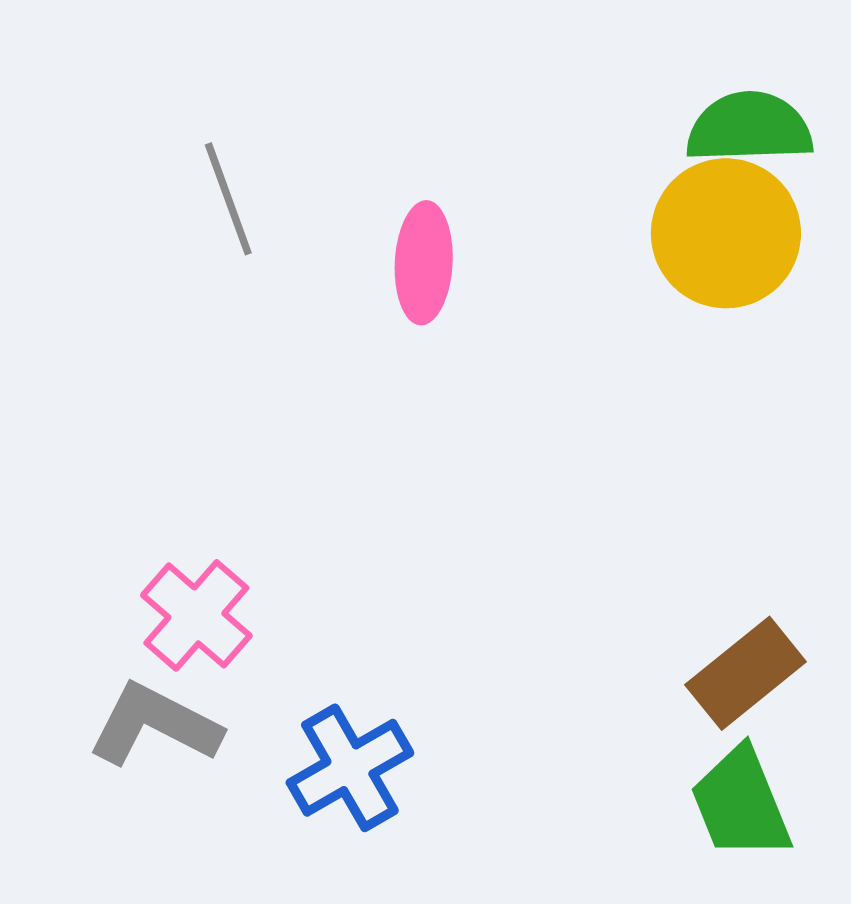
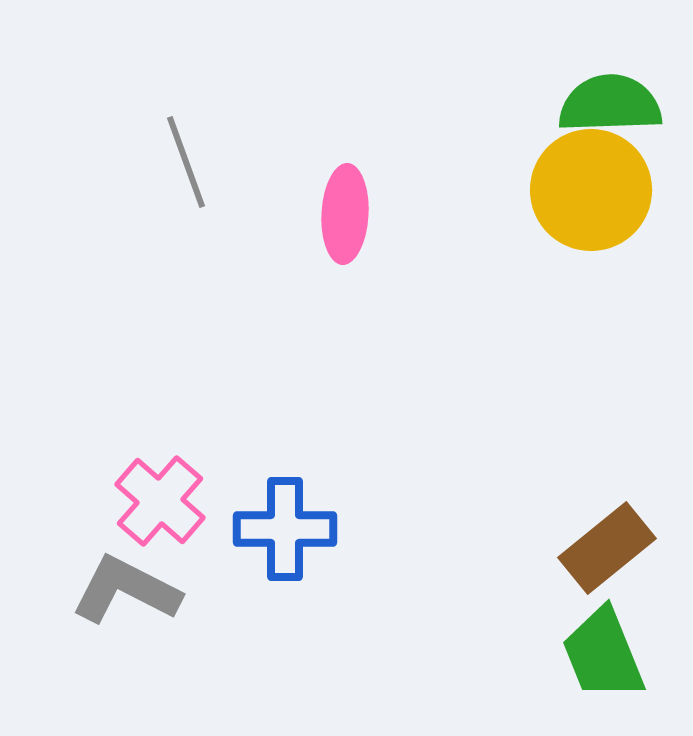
blue cross: (350, 768) -> (285, 529), moved, turned 30

